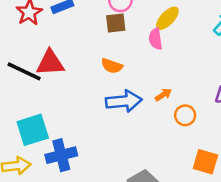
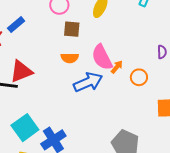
brown square: (116, 23) -> (72, 29), moved, turned 30
pink semicircle: (156, 39) -> (102, 57), moved, size x1.5

